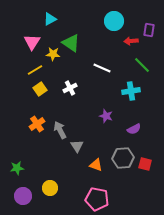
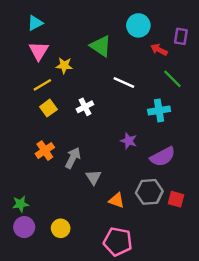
cyan triangle: (50, 19) -> (35, 23), moved
red arrow: (131, 41) -> (159, 50), turned 32
green triangle: (71, 43) -> (101, 46), moved
purple semicircle: (134, 129) -> (163, 157), size x1.5
gray arrow: (60, 130) -> (73, 158), turned 54
purple circle: (23, 196) -> (24, 227), moved

